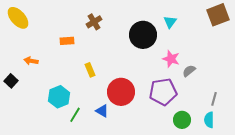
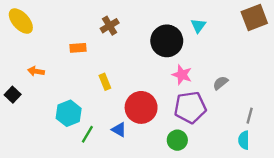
pink star: (171, 59) -> (182, 75), moved
green circle: (182, 120) -> (177, 140), moved

